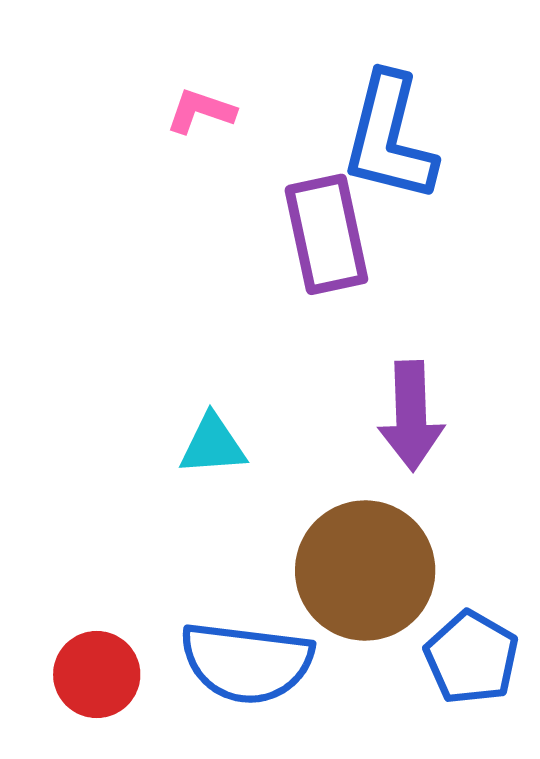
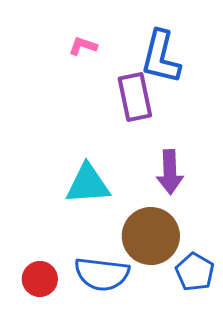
cyan triangle: (213, 445) -> (88, 184), size x1.6

